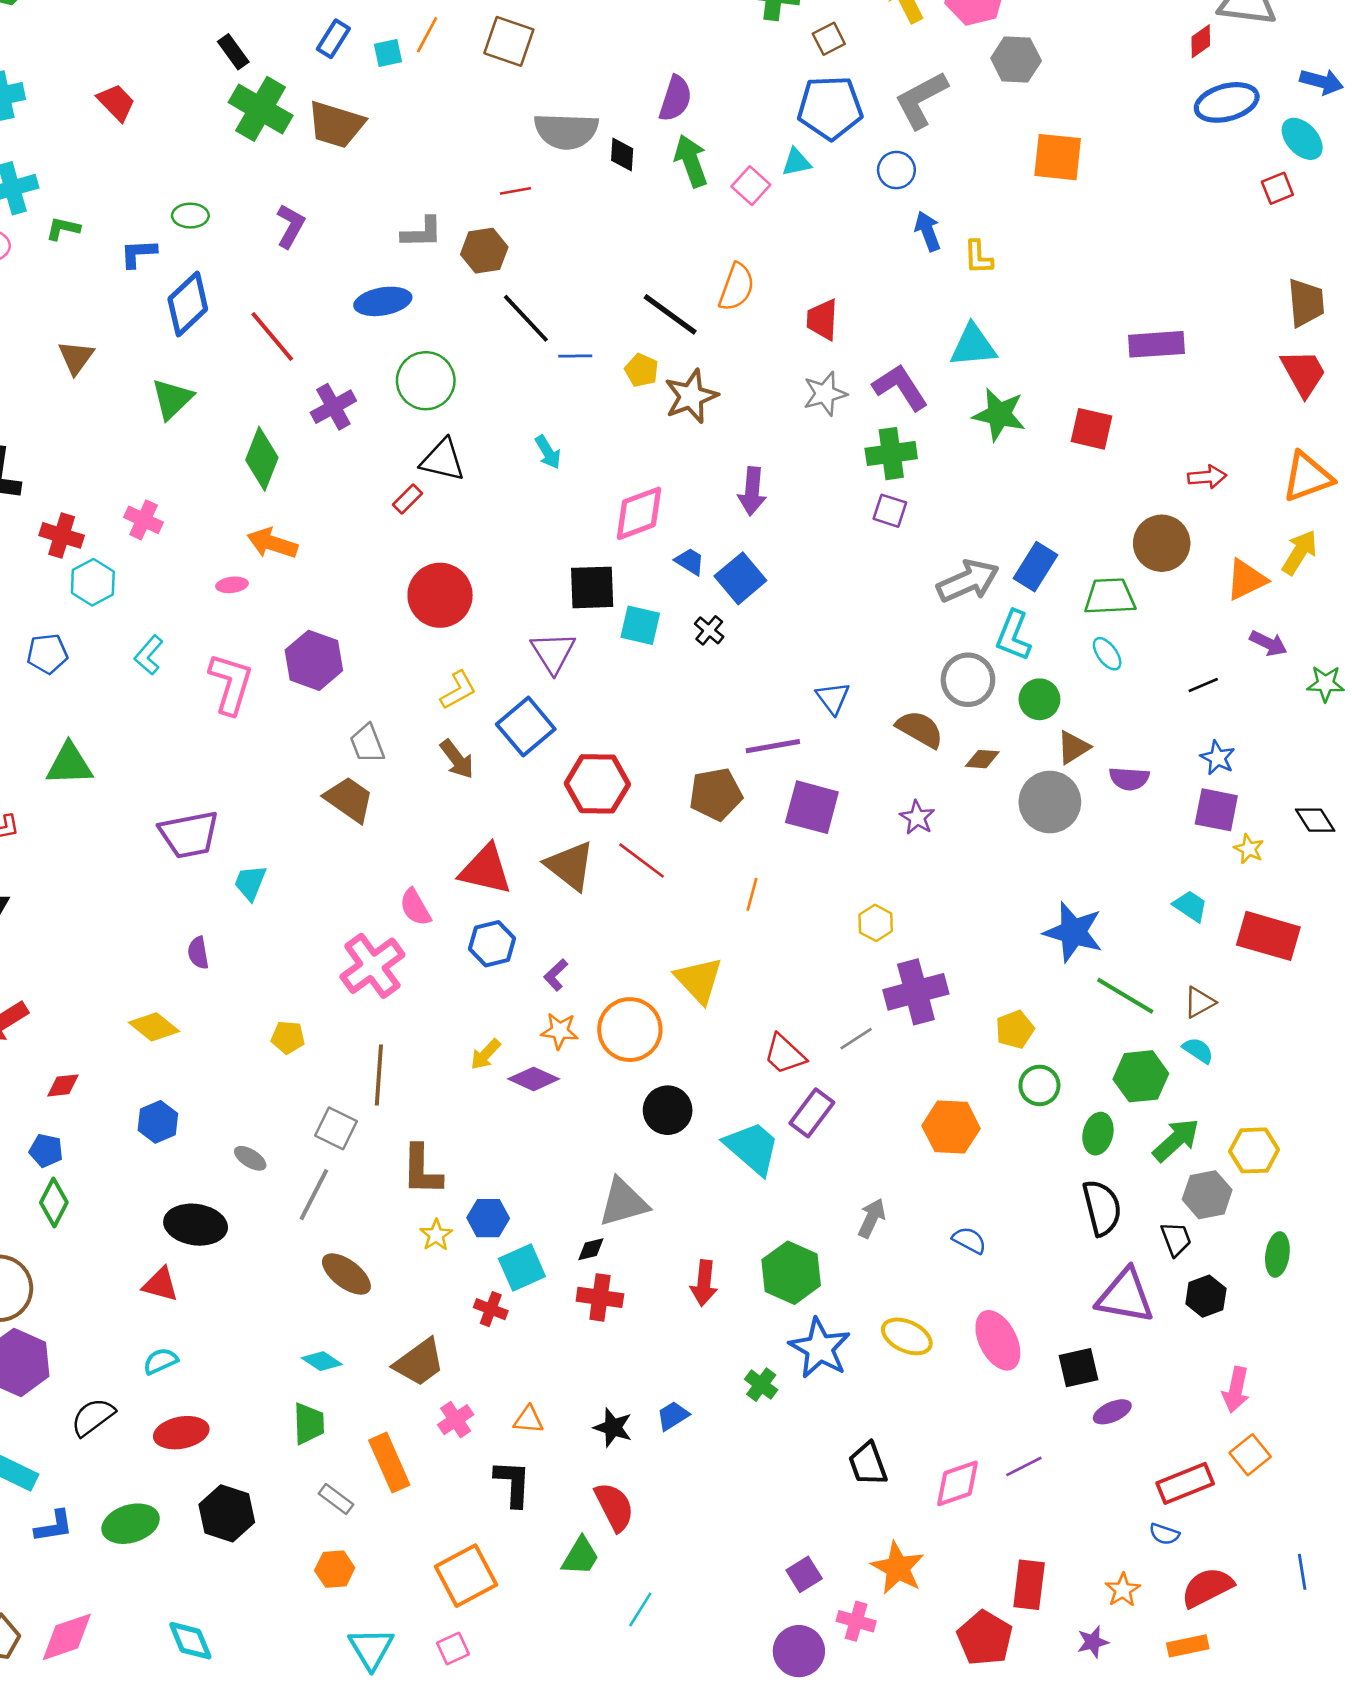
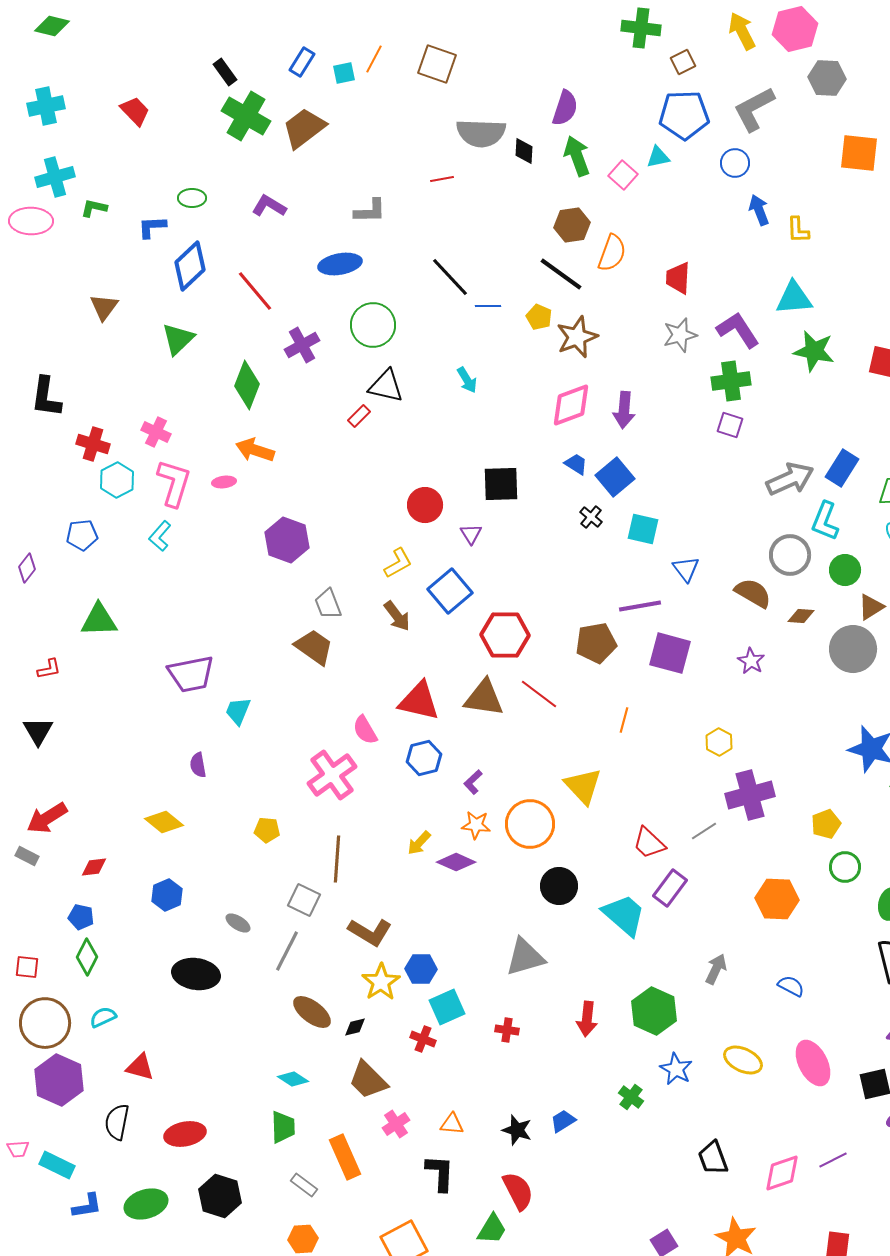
brown trapezoid: (336, 125) -> (304, 128), turned 126
purple L-shape: (290, 226) -> (269, 206), turned -88
brown hexagon: (484, 251) -> (572, 225), moved
pink diamond: (639, 513) -> (571, 405), moved
red circle: (440, 595) -> (425, 505), moved, size x0.7
cyan square: (640, 625) -> (643, 529), moved
purple triangle: (553, 652) -> (471, 534), size x0.6
pink L-shape: (231, 684) -> (174, 483), moved
brown triangle: (570, 866) -> (484, 698), turned -30
brown L-shape: (422, 1170) -> (370, 932), turned -60
yellow star: (436, 1235) -> (381, 982), size x1.5
black diamond: (591, 1249) -> (355, 1027), moved
red triangle: (160, 1284) -> (140, 1067), moved
red cross: (600, 1297) -> (507, 1030), size x0.7
blue star: (820, 1348) -> (676, 1069), size x0.7
cyan semicircle: (160, 1361) -> (103, 1017), moved
brown trapezoid: (419, 1362) -> (368, 1080), turned 81
black semicircle: (93, 1417) -> (117, 1122), turned -42

